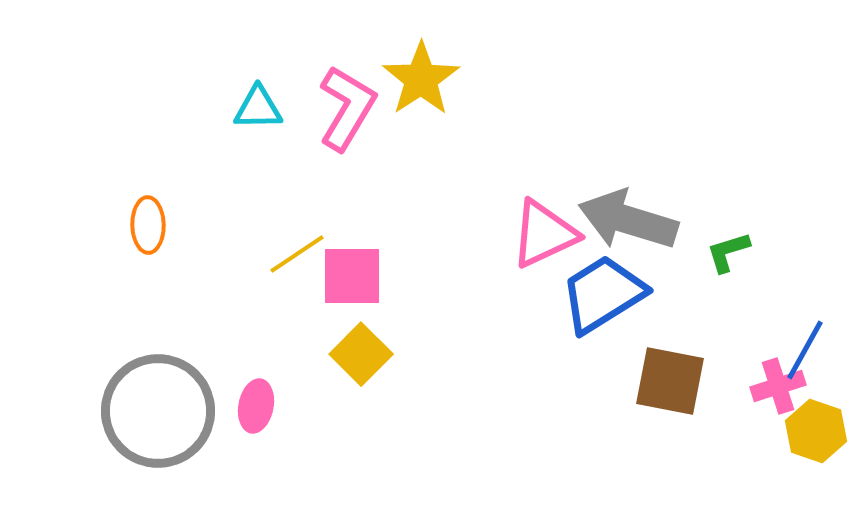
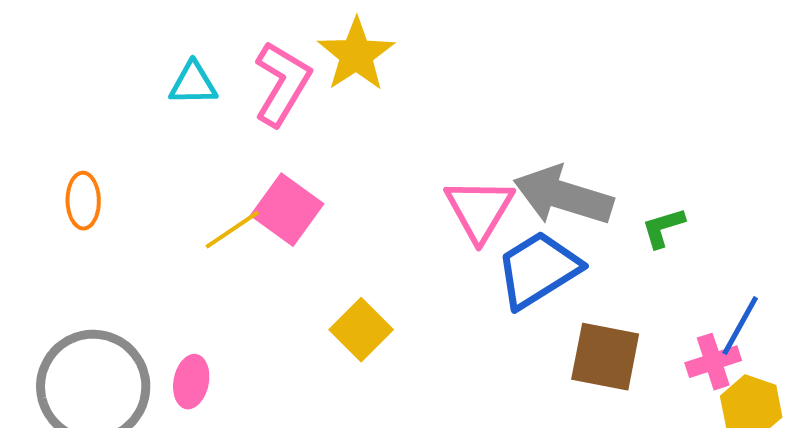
pink triangle: (544, 234) -> (479, 210), turned -34
pink square: (352, 276) -> (287, 210), moved, turned 36
yellow square: (361, 354) -> (361, 330), moved

